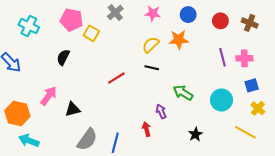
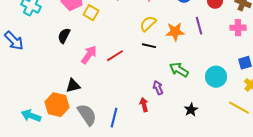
orange star: (179, 40) -> (175, 32), moved
purple line: (223, 57) -> (199, 26), moved
pink cross: (244, 58) -> (238, 28), moved
pink arrow: (49, 96) -> (89, 55), moved
orange hexagon: (17, 113) -> (57, 105), moved
gray semicircle: (87, 140) -> (87, 115), turned -70

